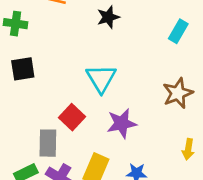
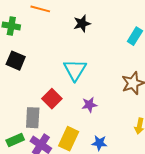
black square: (23, 69) -> (16, 61), turned 30
purple star: (122, 123) -> (89, 105), size x0.7

